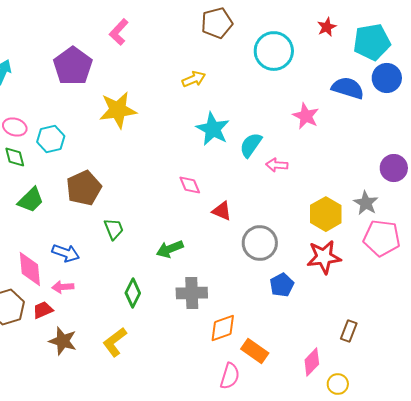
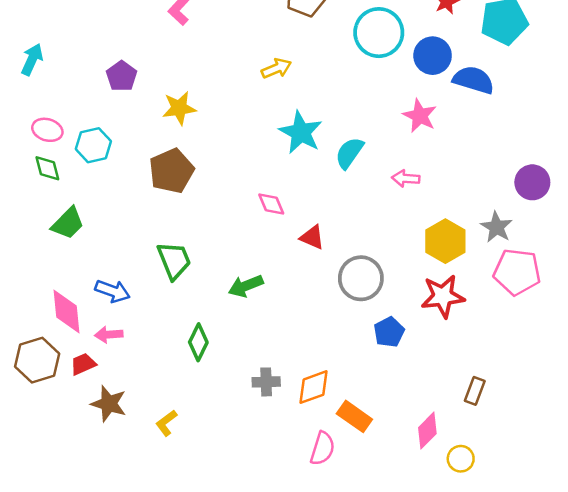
purple pentagon: (73, 66) -> (122, 76), moved, size x0.6
blue circle: (387, 78) -> (433, 56), moved
yellow star: (118, 110) -> (179, 108), size x0.7
pink arrow: (277, 165) -> (406, 178), moved
brown pentagon: (84, 188) -> (171, 171), moved
green trapezoid: (114, 229) -> (174, 260), size x1.4
gray cross: (192, 293) -> (266, 382), moved, size x0.7
yellow L-shape: (115, 342) -> (166, 423), moved, size x0.7

